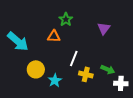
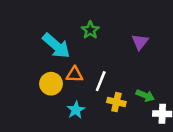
orange triangle: (54, 36) -> (75, 75), moved
cyan arrow: (18, 41) -> (56, 46), moved
yellow circle: (36, 69) -> (51, 84), moved

